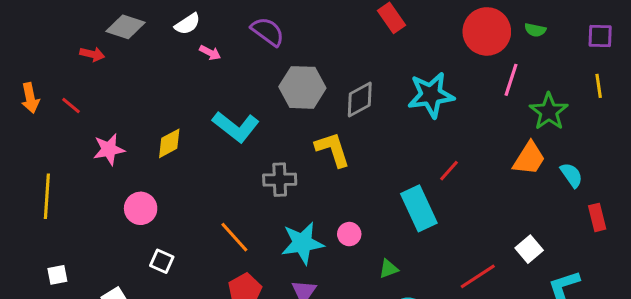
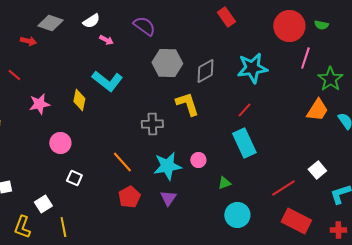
cyan L-shape: (236, 127) -> (107, 81), moved
yellow diamond: (169, 143) -> (79, 100), turned -50
red line: (449, 171) -> (244, 110), moved

